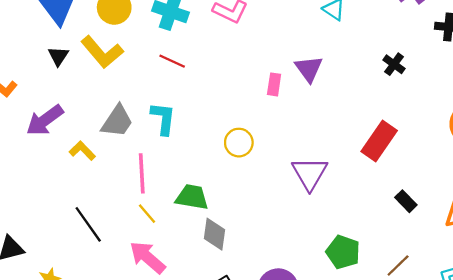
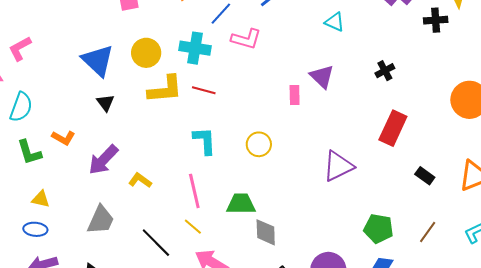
yellow L-shape: (102, 52) -> (165, 89), moved, turned -45
black cross: (394, 64) -> (385, 71), moved, turned 36
gray trapezoid: (117, 121) -> (101, 220), moved
yellow circle: (239, 143) -> (259, 144), moved
purple triangle: (310, 173) -> (338, 166), turned 44
yellow line: (147, 214) -> (193, 227), moved

